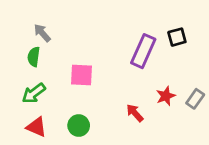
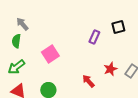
purple rectangle: (143, 51) -> (94, 37), size x0.6
pink square: (81, 75) -> (50, 54), turned -36

